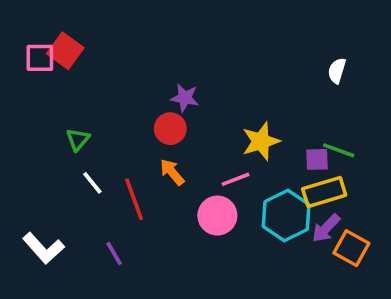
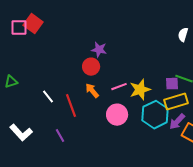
green triangle: (78, 139) -> (11, 82), moved, turned 32
yellow star: (261, 141) -> (140, 90), moved
pink line: (235, 179) -> (119, 87), moved

